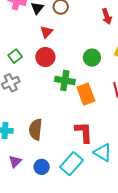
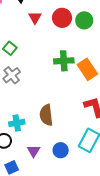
red circle: (45, 57) -> (62, 18), moved
green circle: (92, 58) -> (84, 20), moved

